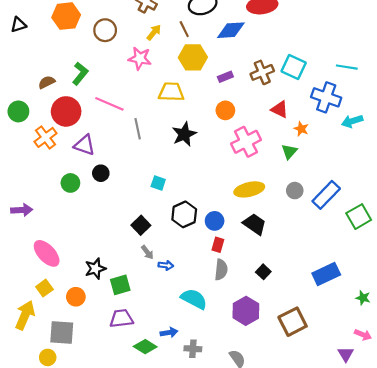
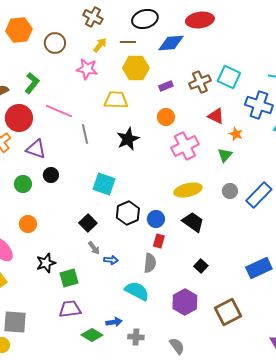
brown line: (184, 29) -> (128, 42), turned -63
cyan square: (158, 183) -> (104, 184), size x1.6
gray semicircle: (221, 270) -> (150, 263), moved
orange circle: (76, 297) -> (28, 224), moved

